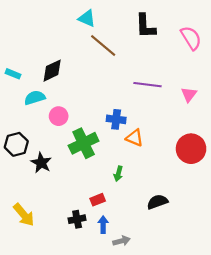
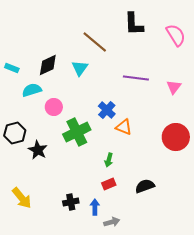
cyan triangle: (87, 18) -> (80, 68), moved, turned 42
blue cross: (116, 119) -> (107, 110), turned 36
red rectangle: (98, 200) -> (109, 184), moved

